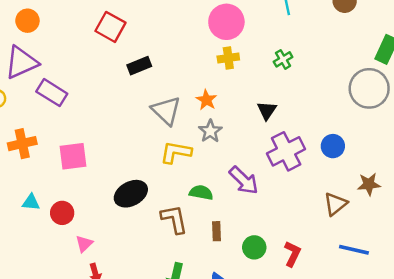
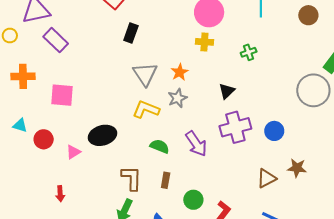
black rectangle: (139, 66) -> (131, 33), turned -60
brown L-shape: (174, 219) -> (132, 178), moved
pink triangle: (84, 244) -> (73, 152), moved

